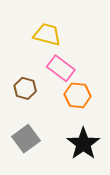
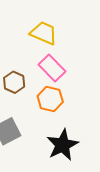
orange hexagon: (78, 95) -> (50, 99), moved

